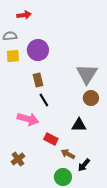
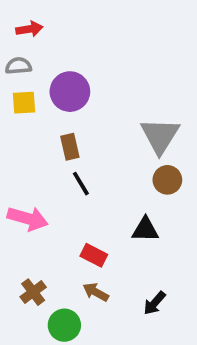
red arrow: (24, 15) -> (29, 29), moved
pink arrow: (28, 119) -> (28, 218), moved
brown arrow: (68, 154) -> (96, 292), moved
green circle: (63, 177) -> (64, 325), moved

